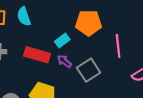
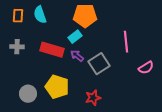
orange pentagon: (89, 23) -> (85, 16), moved

